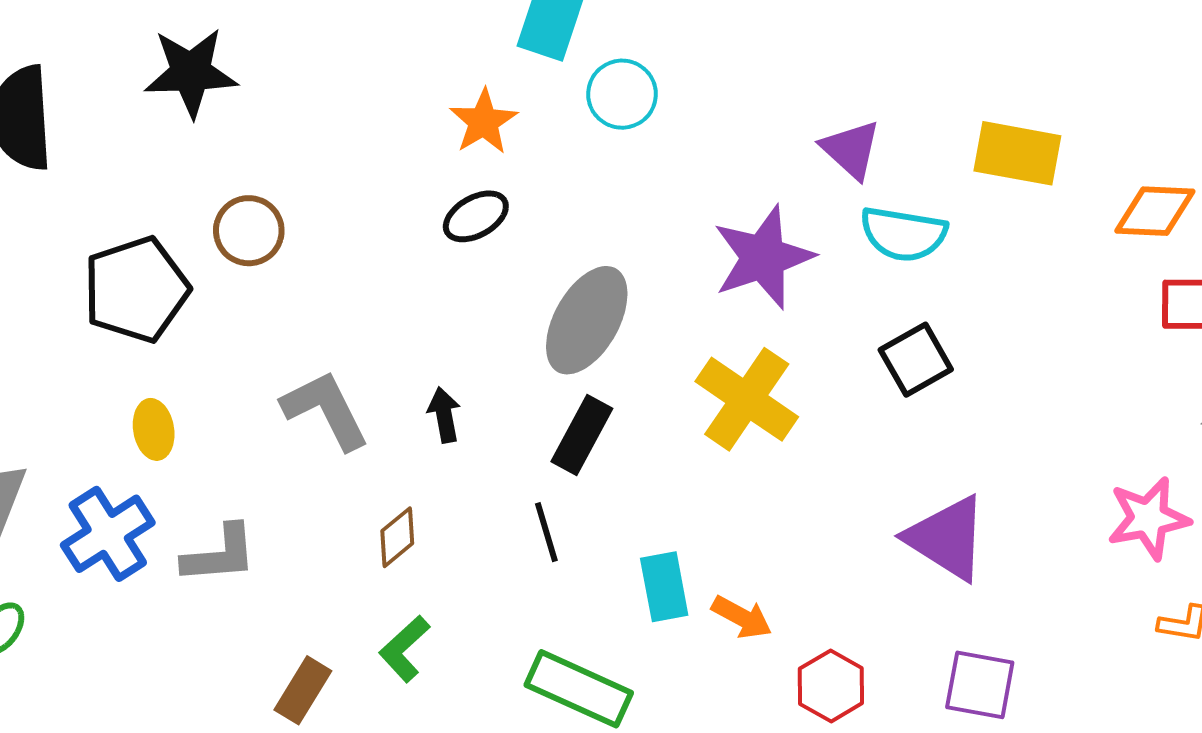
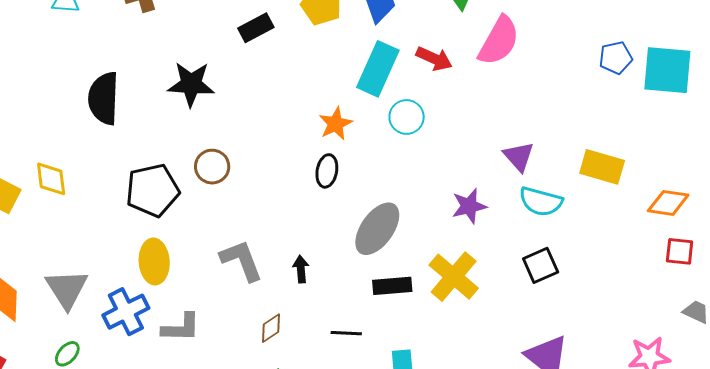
black ellipse: (476, 216) -> (327, 171), turned -56
purple star: (763, 257) -> (469, 206), size x0.7
yellow ellipse: (154, 429) -> (154, 262), size x1.5
black rectangle: (582, 435) -> (392, 286), moved, turned 51
black line: (546, 532) -> (346, 333), turned -76

